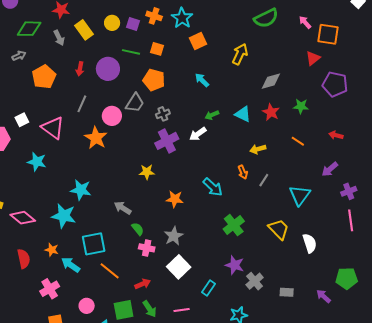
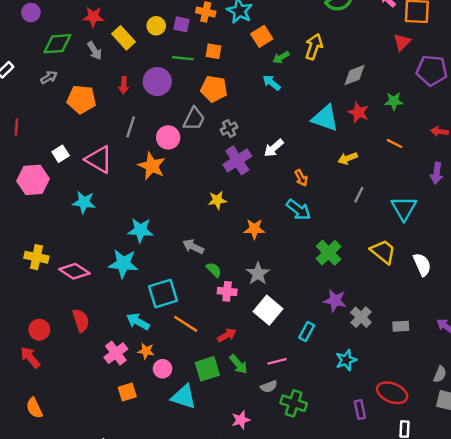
orange pentagon: (44, 77) -> (81, 99), turned -30
cyan triangle: (243, 114) -> (325, 118), size x1.4
green arrow: (212, 115) -> (281, 57), moved
purple arrow: (330, 169) -> (437, 173), turned -36
orange arrow: (243, 172) -> (301, 178), moved
orange star: (52, 250) -> (146, 351), moved

